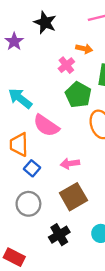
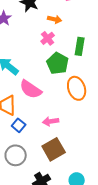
orange arrow: (84, 49) -> (55, 19), moved

